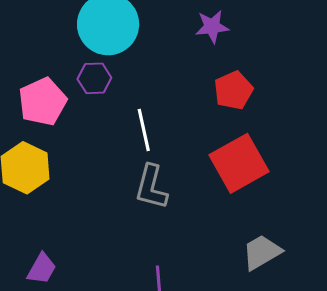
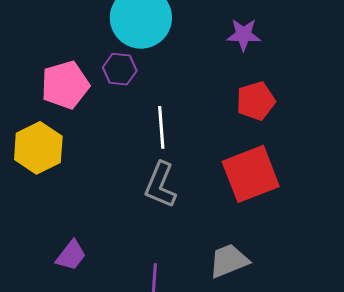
gray trapezoid: (262, 252) -> (229, 261), moved
purple trapezoid: (42, 269) -> (71, 255), moved

